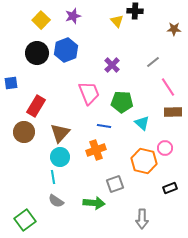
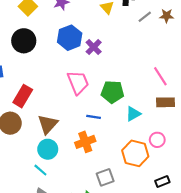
blue hexagon: (66, 50) -> (70, 38), moved
gray line: (153, 62) -> (145, 17), moved
purple cross: (112, 65) -> (94, 47), moved
cyan triangle: (142, 123) -> (133, 114), turned 49
cyan line: (53, 177) -> (40, 170), turned -40

